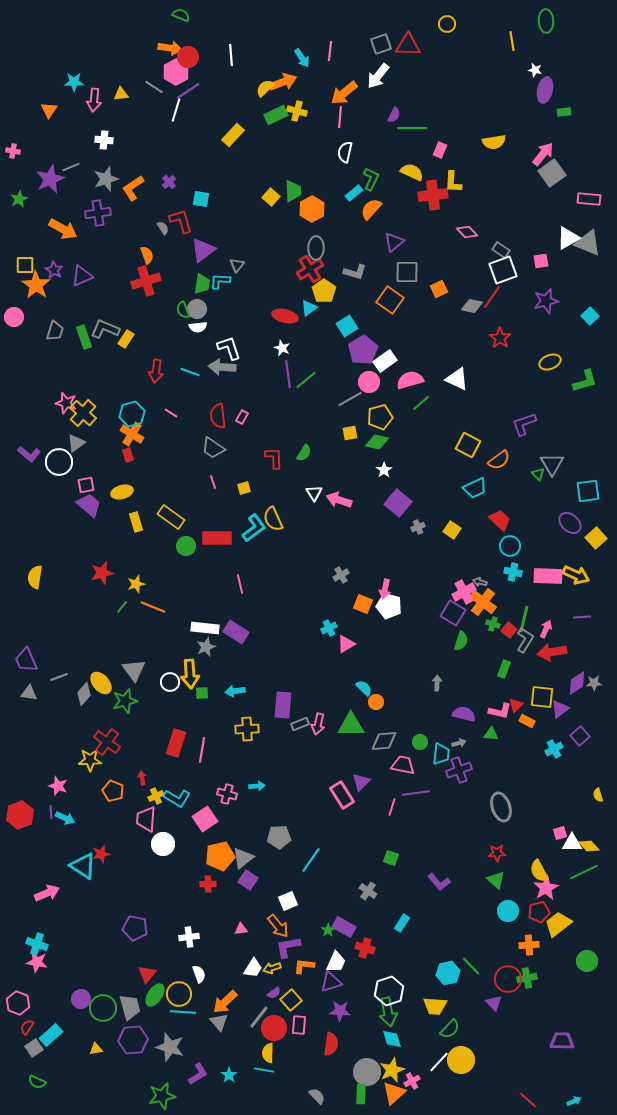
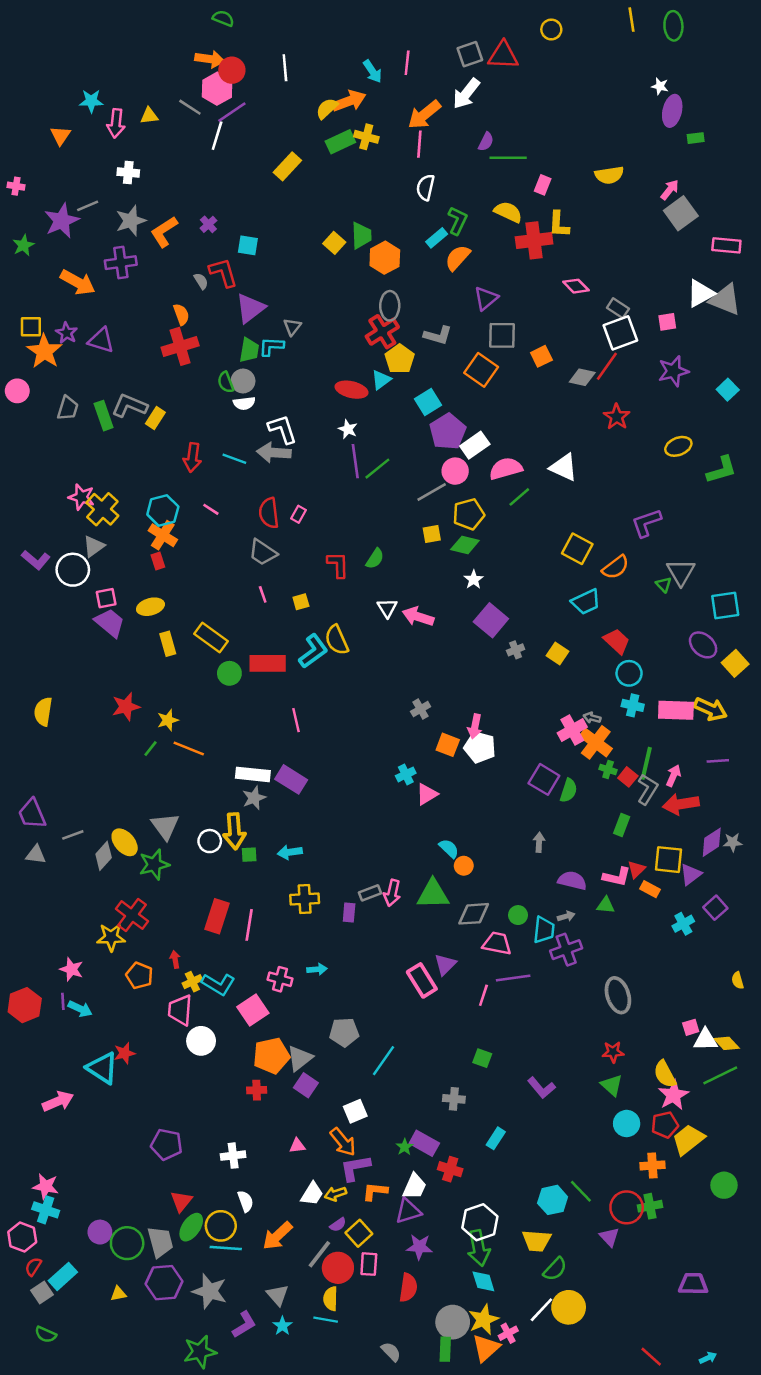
yellow line: (512, 41) -> (631, 20), moved
pink arrow: (543, 154) -> (670, 190), size x0.7
purple triangle: (82, 276) -> (101, 340), turned 40
purple square: (453, 613) -> (544, 779), moved
purple rectangle: (283, 705) -> (349, 913), moved, size x0.6
gray cross: (368, 891) -> (454, 1099), turned -30
cyan cross: (37, 944) -> (46, 1210), moved
gray triangle: (219, 1022) -> (278, 1295), moved

